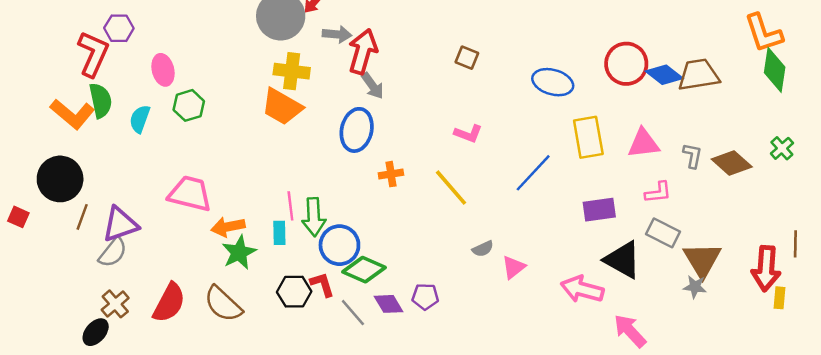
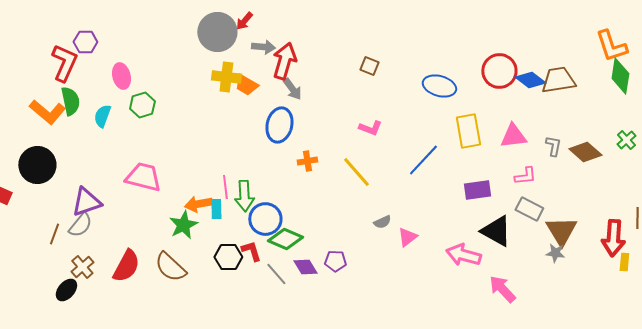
orange trapezoid: (282, 107) -> (246, 85), moved, size x0.7
brown line: (82, 217) -> (54, 234), moved
orange arrow: (228, 227) -> (198, 204), moved

